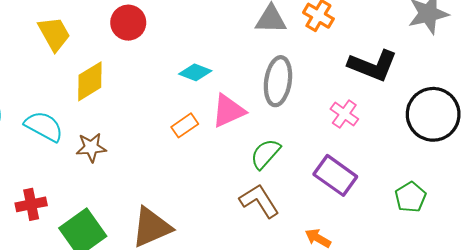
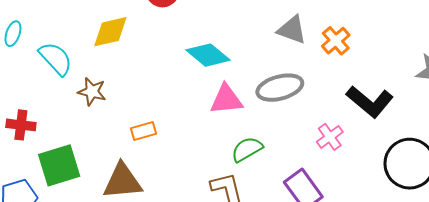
cyan diamond: (195, 72) -> (208, 55), size x1.4
gray ellipse: (278, 81) -> (280, 88), turned 48
orange rectangle: (185, 125) -> (143, 131), moved

